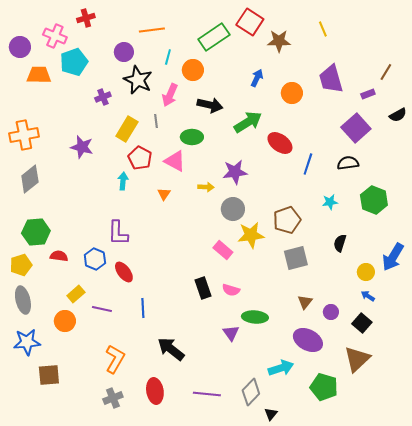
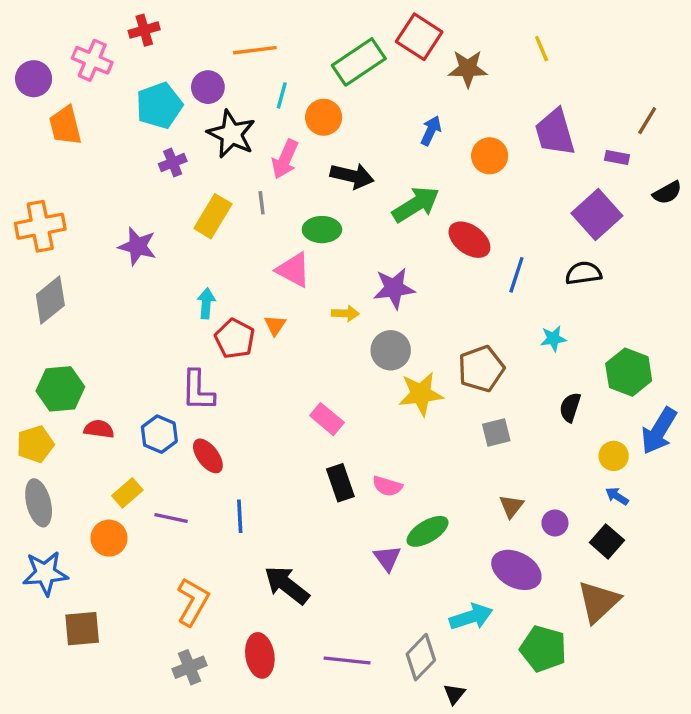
cyan pentagon: (74, 62) -> (159, 106), moved
orange trapezoid: (39, 75) -> (65, 126), turned -105
purple rectangle: (368, 94) -> (617, 157), turned 32
red pentagon: (140, 158) -> (235, 339), moved
green hexagon: (374, 200) -> (629, 372), moved
pink rectangle: (223, 250) -> (327, 419), moved
gray square: (296, 258) -> (496, 432), size x0.7
green ellipse: (255, 317) -> (428, 531), turned -35

